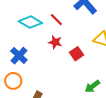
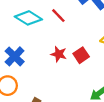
red star: (55, 42) -> (59, 54), moved

